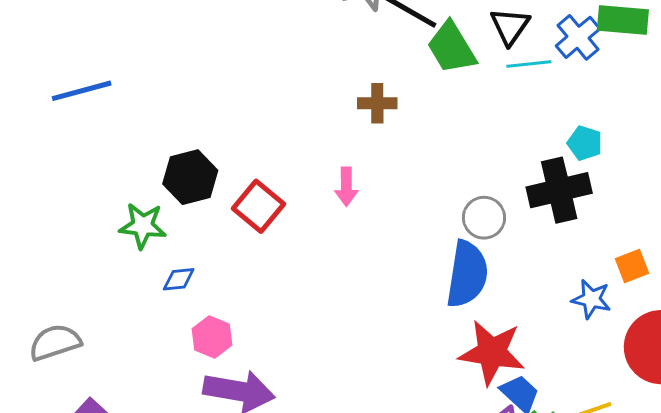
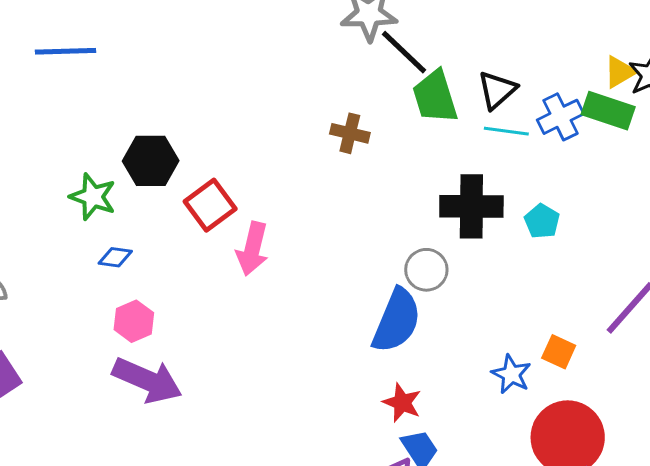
pink arrow: (346, 187) -> (252, 249), moved, size x1.4
black cross: (559, 190) -> (471, 206), moved
orange square: (632, 266) -> (559, 352), turned 32
red star: (492, 352) -> (402, 403), size x0.6

